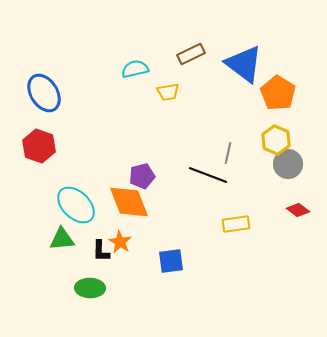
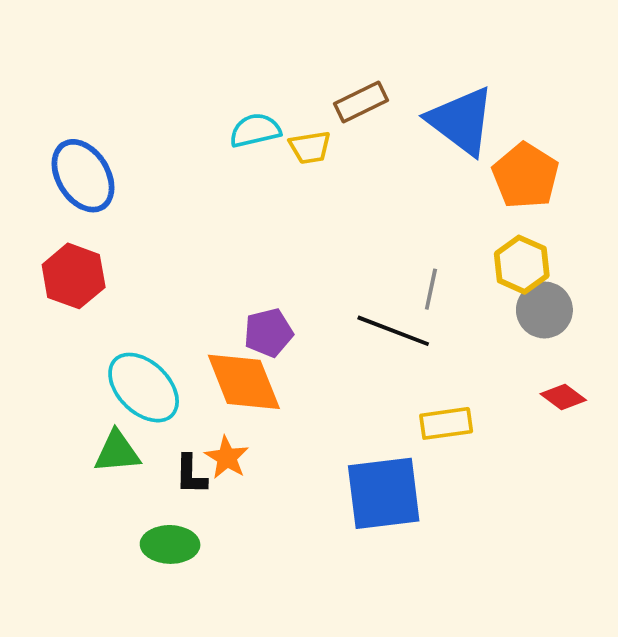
yellow trapezoid: (168, 92) -> (310, 147), moved
blue square: (171, 261) -> (384, 493), moved, size x1.6

